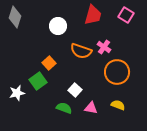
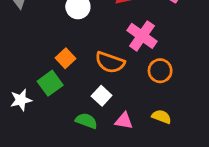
pink cross: (104, 47) -> (142, 36), size x1.5
orange semicircle: (81, 51) -> (110, 62), moved
orange circle: (117, 72) -> (160, 71), size x0.7

